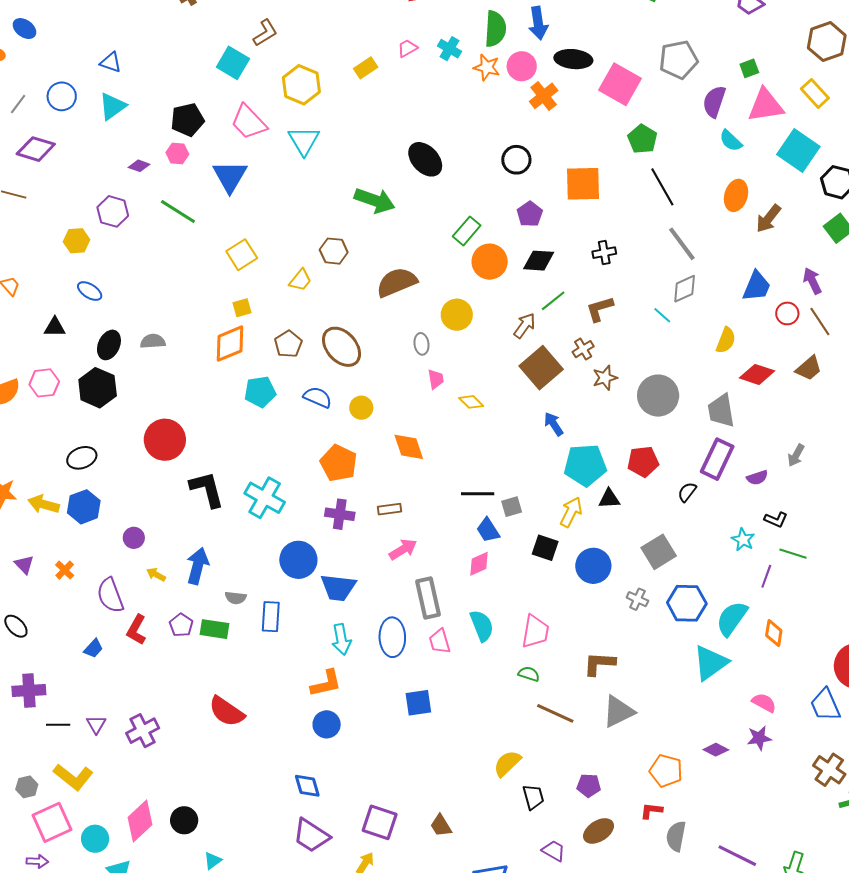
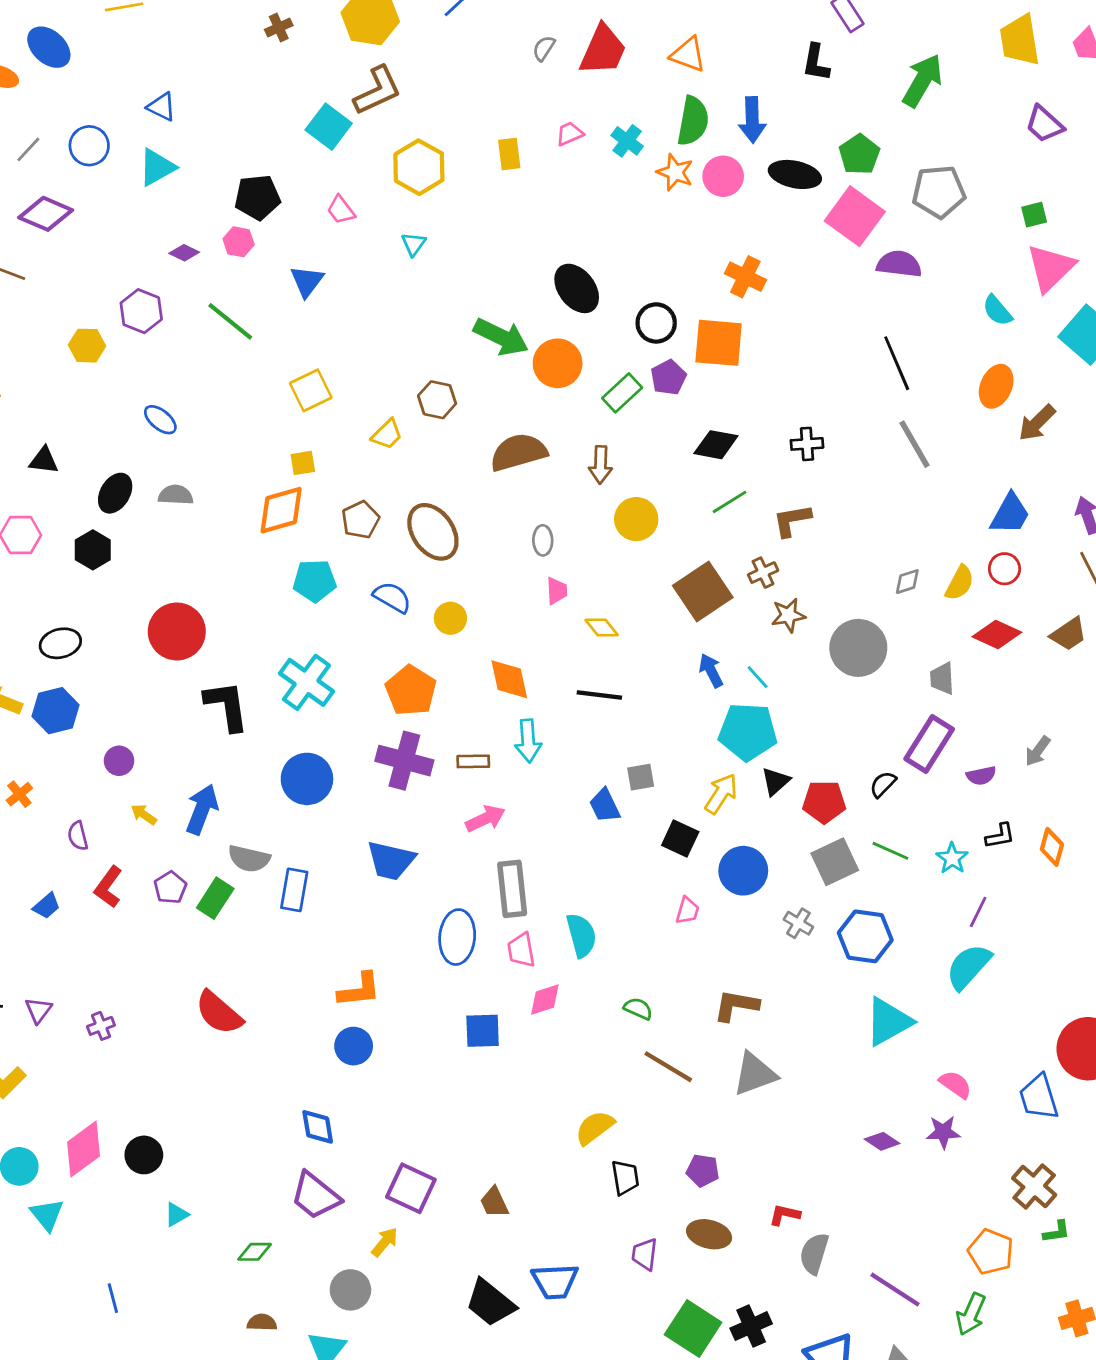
blue ellipse: (24, 29) -> (49, 47), size x1.4
brown L-shape: (265, 33) -> (377, 91), size x1.4
yellow rectangle: (366, 68) -> (509, 154), turned -70
orange cross: (544, 96) -> (745, 277), moved, turned -32
purple semicircle: (714, 102) -> (899, 264), moved, turned 72
pink triangle: (766, 105) -> (1051, 268), turned -42
pink trapezoid: (249, 122) -> (341, 210), size x0.6
green pentagon: (642, 139) -> (859, 154), moved
cyan triangle: (304, 141) -> (414, 244), size x0.6
black circle: (516, 160) -> (656, 323), moved
blue triangle: (230, 176) -> (307, 281), size x0.7
orange square: (583, 184) -> (719, 343), moved
purple pentagon: (530, 214) -> (668, 377), moved
orange circle: (490, 262) -> (558, 363), moved
gray diamond: (685, 289) -> (907, 582), moved, size x0.7
blue ellipse: (90, 291) -> (160, 420), moved
red circle: (787, 313) -> (1004, 569), moved
yellow circle: (457, 315) -> (636, 519), moved
cyan line: (662, 315) -> (758, 677), moved
brown arrow: (525, 326) -> (600, 465), moved, turned 140
black hexagon: (98, 388) -> (93, 550), size x0.7
gray trapezoid: (721, 411) -> (942, 678), size x0.7
red pentagon: (643, 462) -> (824, 802), moved
black line: (478, 494) -> (599, 695), moved
cyan cross: (265, 498) -> (306, 682), moved
black triangle: (609, 499) -> (776, 781), turned -45
purple cross: (340, 514) -> (404, 761), size x1.4
black L-shape: (776, 520) -> (1000, 836), turned -40
green line: (793, 554) -> (890, 851), moved
blue circle: (298, 560) -> (307, 779), moved
pink diamond: (479, 564) -> (545, 1000), moved
purple semicircle: (110, 595) -> (78, 836), size x0.6
gray semicircle: (236, 598) -> (249, 859), size x1.4
cyan semicircle: (732, 618) -> (968, 967), moved
green rectangle: (215, 629) -> (215, 898), turned -72
pink trapezoid: (535, 631) -> (687, 911), moved, size x0.6
orange diamond: (774, 633) -> (1052, 847), moved
cyan arrow: (341, 639) -> (528, 741), moved
purple cross: (143, 731) -> (101, 1026), size x0.6
orange pentagon: (666, 771) -> (991, 1252), moved
brown ellipse: (599, 831) -> (709, 1234), turned 40
purple trapezoid: (554, 851) -> (645, 1254), turned -120

